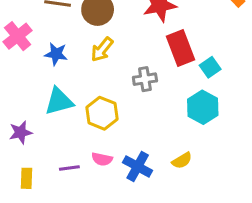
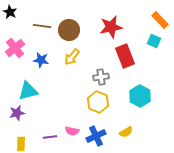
cyan square: (210, 67) -> (154, 41), moved, turned -32
cyan triangle: (59, 101) -> (28, 91), moved
yellow hexagon: (102, 113) -> (98, 102), moved
blue cross: (138, 166) -> (96, 136), turned 36

